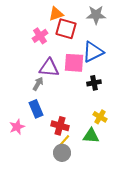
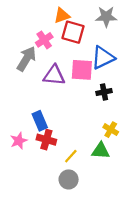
gray arrow: (38, 84) -> (26, 59), moved, size x1.6
red cross: (60, 126) -> (46, 140), moved
gray circle: (62, 153) -> (69, 179), moved

